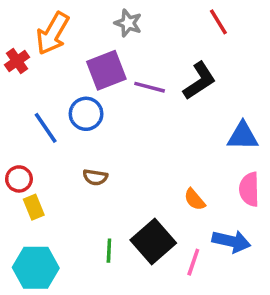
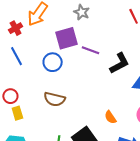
black L-shape: (199, 81) -> (120, 63), moved
blue line: (46, 128) -> (17, 56), moved
brown semicircle: (95, 177) -> (54, 99), size x1.5

